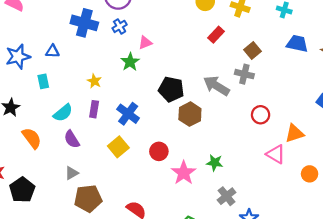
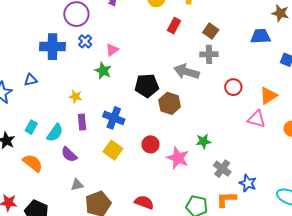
blue trapezoid: (297, 44) -> (260, 36), moved
cyan rectangle: (43, 81) -> (31, 127), moved, turned 56
gray triangle: (72, 173) -> (77, 185), turned 32

